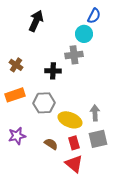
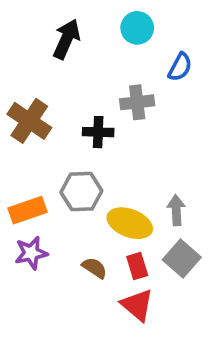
blue semicircle: (94, 16) -> (180, 67), moved
cyan circle: (84, 34) -> (137, 28), moved
brown cross: (16, 65) -> (29, 121), size x1.6
orange rectangle: (15, 95) -> (27, 210), moved
gray square: (98, 139) -> (182, 259), turned -36

